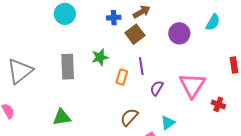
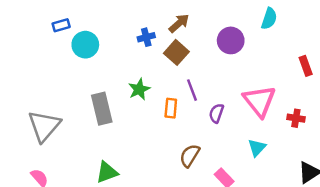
cyan triangle: (168, 123) -> (257, 148), moved

